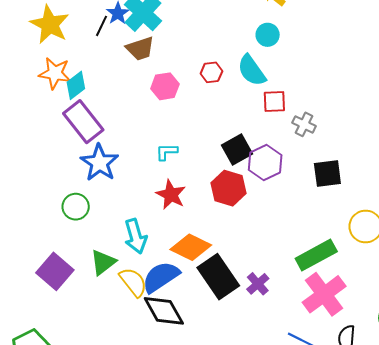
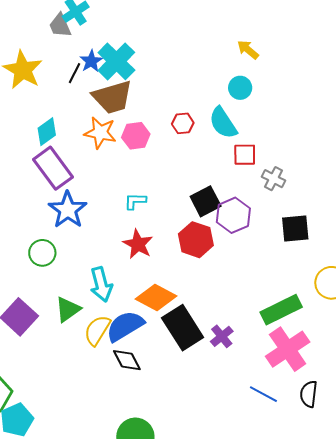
brown trapezoid: (140, 49) -> (112, 97), size x1.4
orange star: (55, 73) -> (100, 133), moved
yellow semicircle: (133, 282) -> (97, 330), turned -112
black diamond: (164, 311) -> (127, 360), size x0.7

